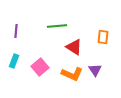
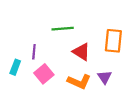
purple line: (16, 31) -> (34, 52), moved
orange rectangle: (103, 37) -> (113, 41), size x1.5

